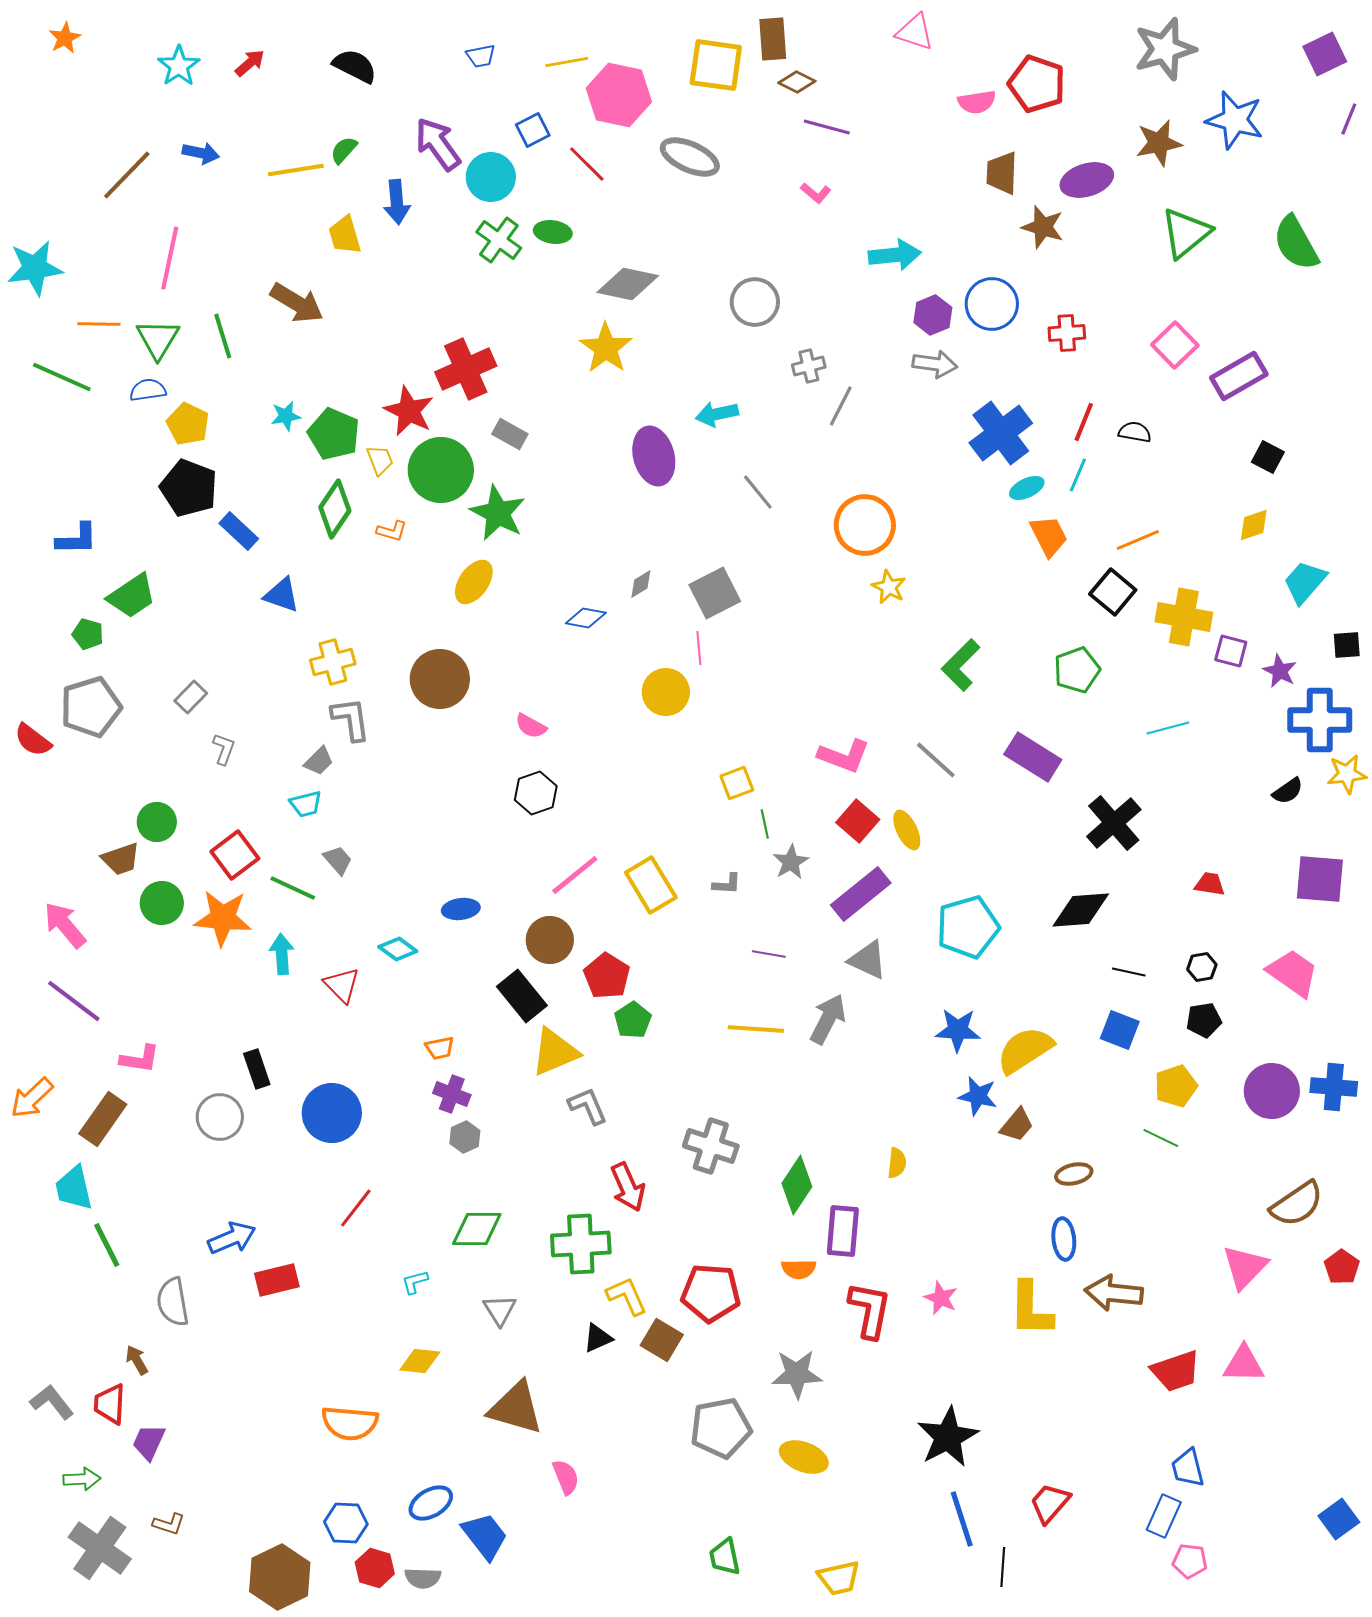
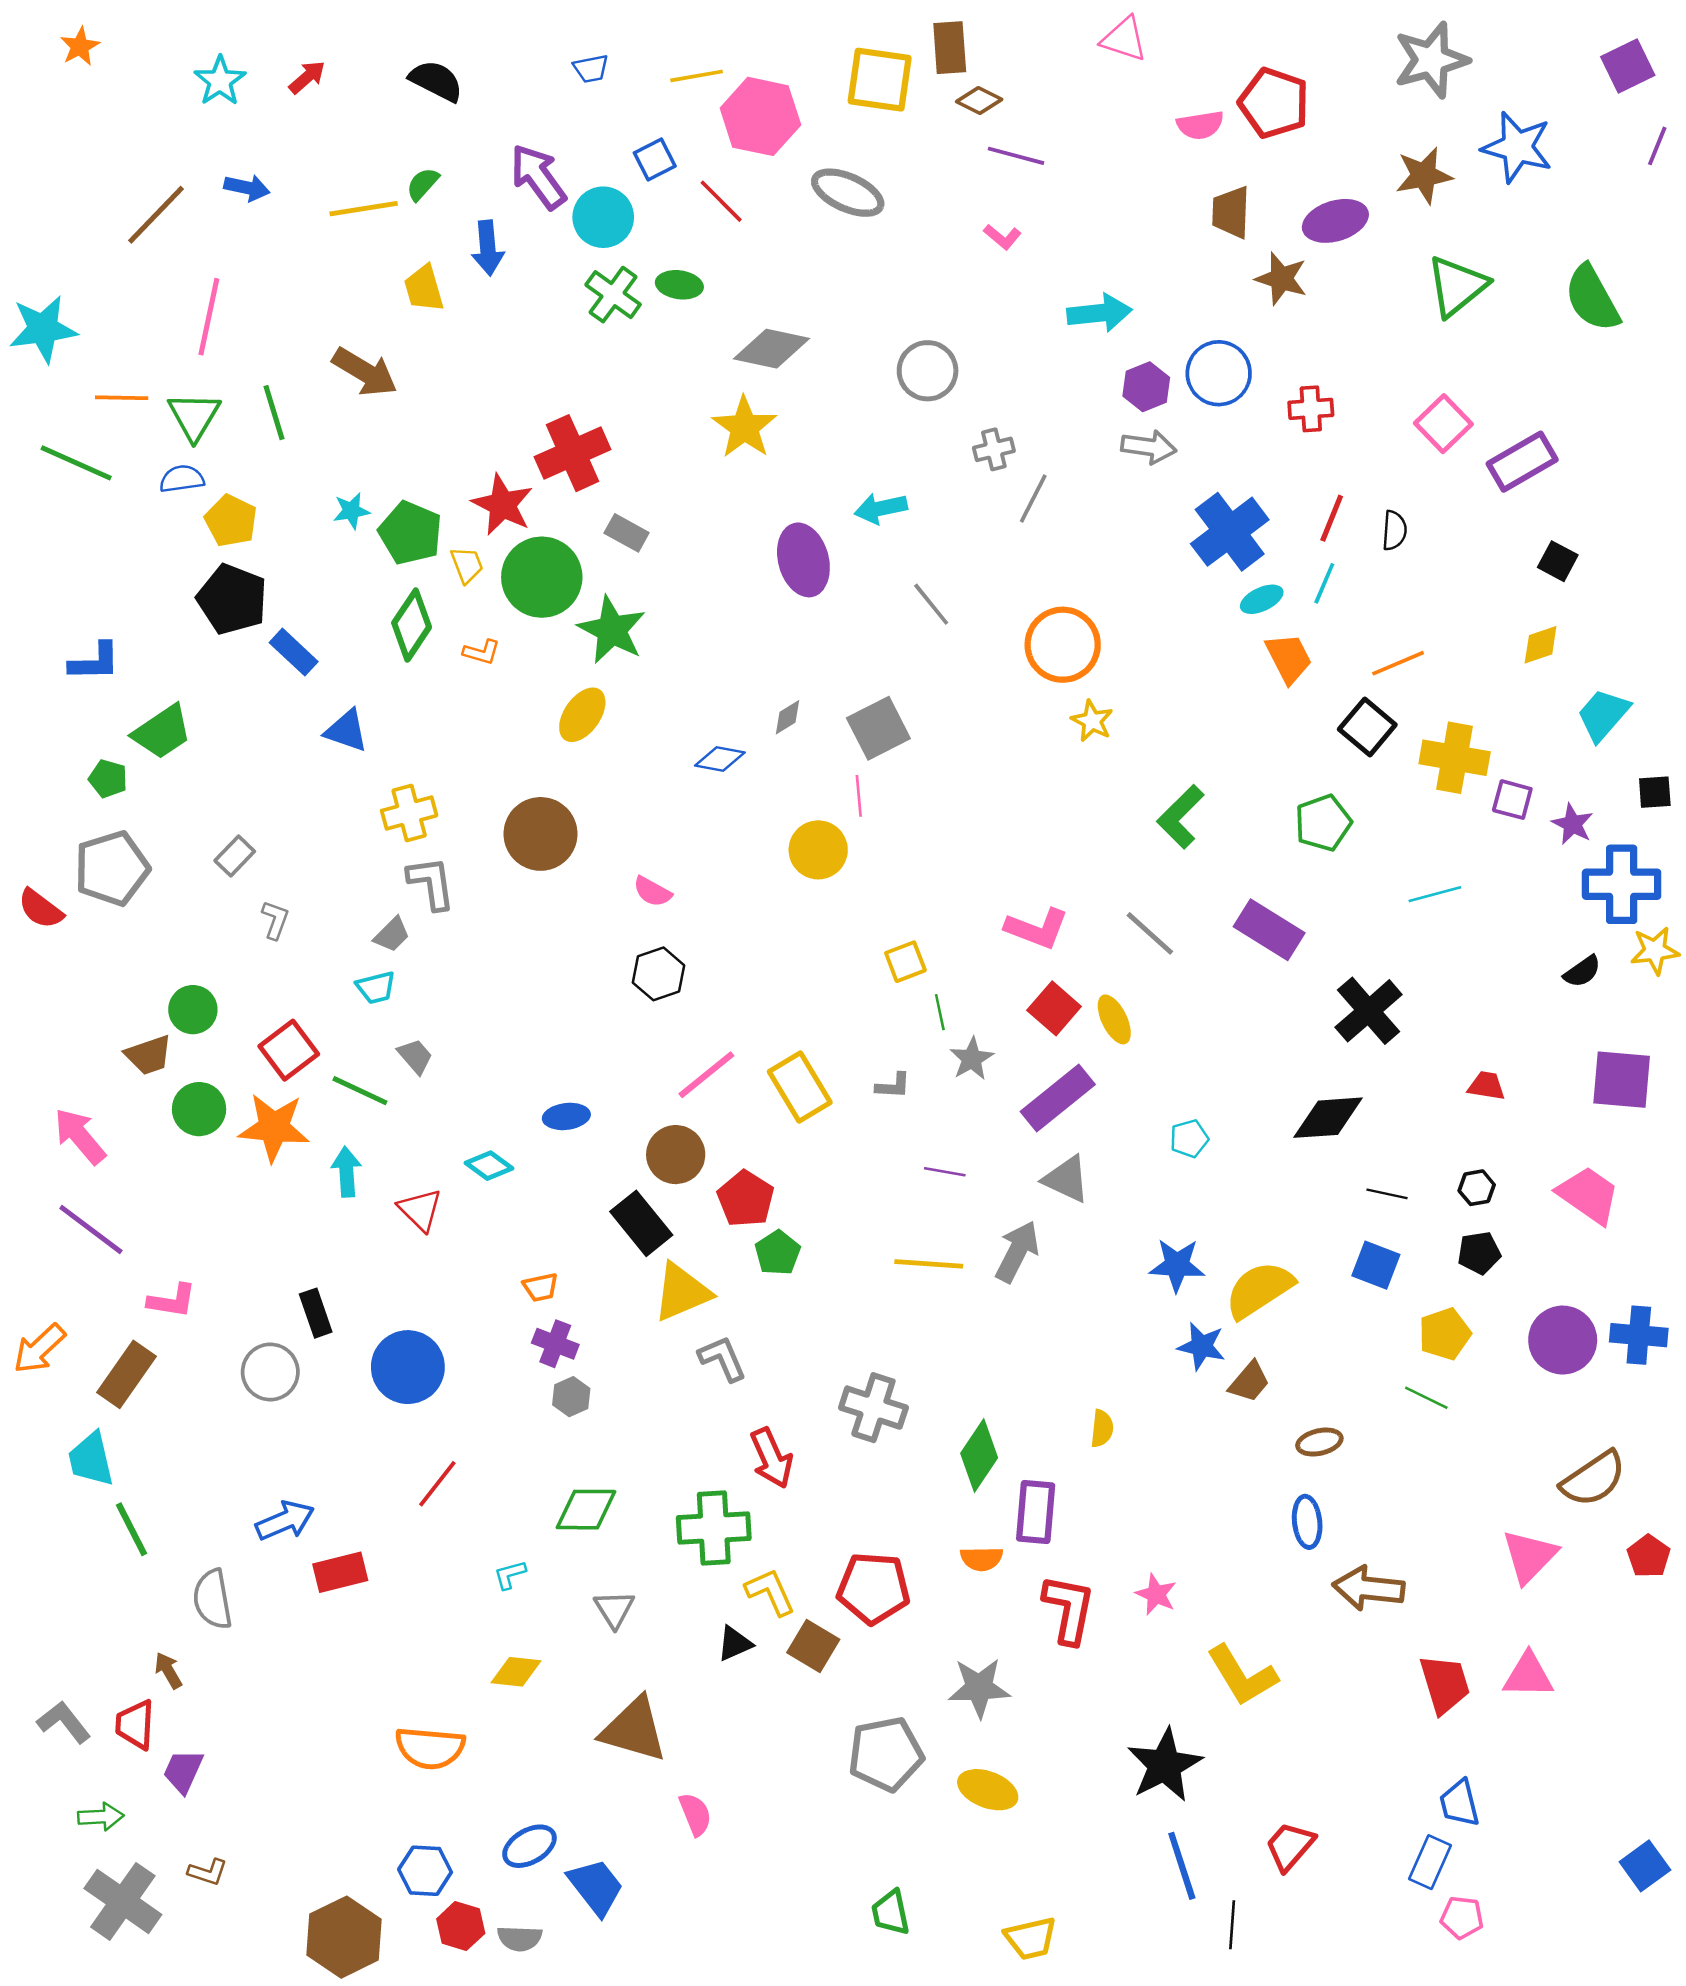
black semicircle: (1135, 432) -> (1394, 530), turned 84
cyan pentagon: (968, 927) -> (1189, 1139), size x0.5
yellow L-shape: (1031, 1309) -> (1242, 1675), moved, turned -32
red trapezoid: (1176, 1371) -> (1445, 1684), turned -88

